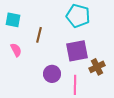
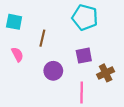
purple square: (77, 51) -> (84, 56), size x0.7
purple circle: (52, 74) -> (53, 71), moved

